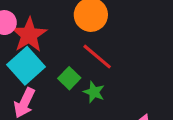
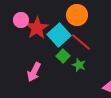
cyan square: (26, 66) -> (59, 35), moved

